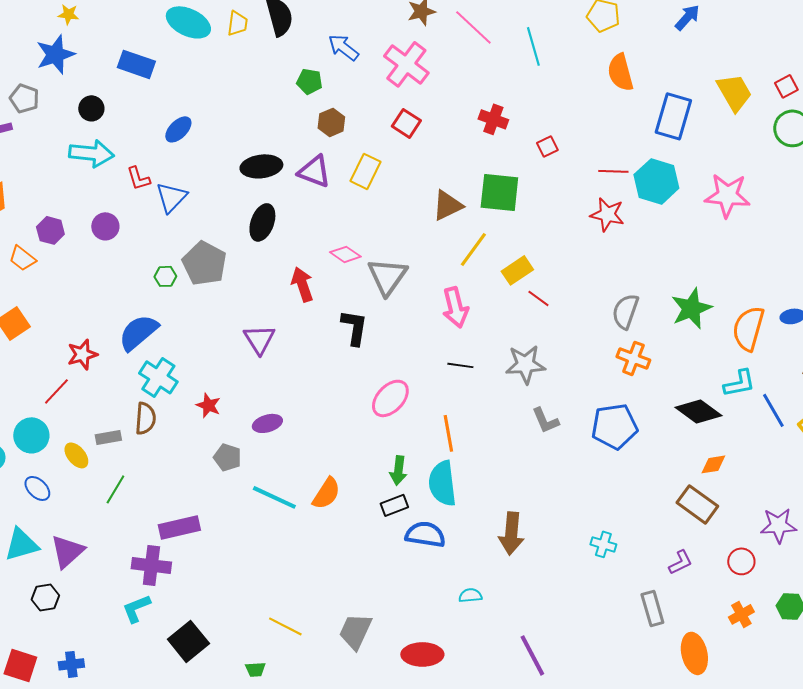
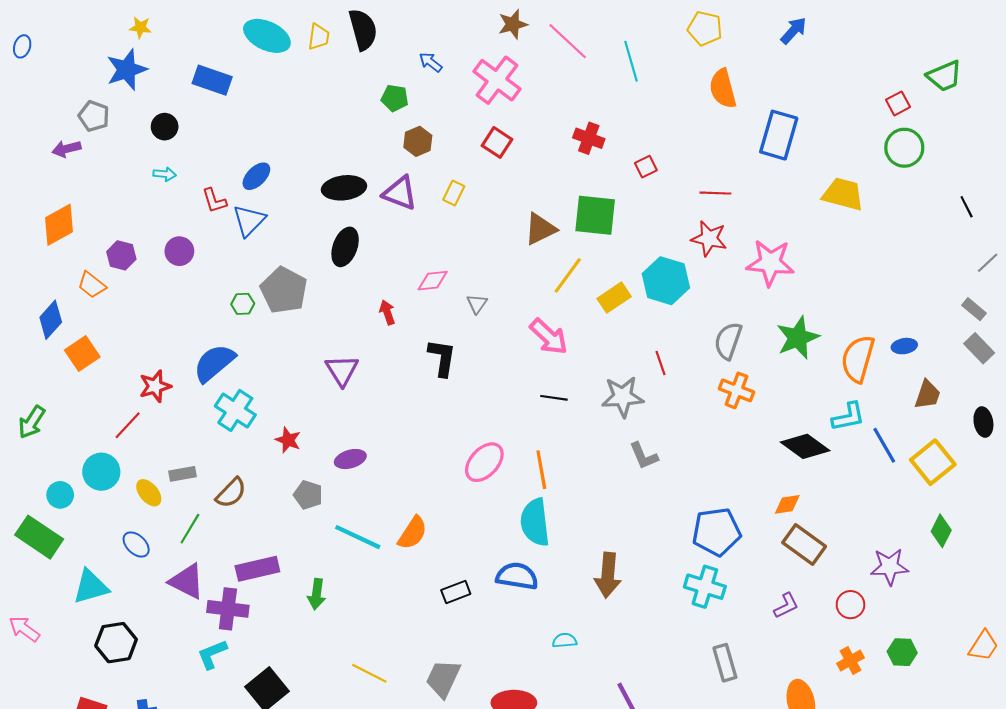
blue arrow: (343, 47) -> (431, 62), size x0.7
yellow trapezoid: (734, 92) -> (843, 194), moved, turned -45
blue ellipse: (178, 129) -> (256, 176), moved
cyan arrow: (91, 153) -> (165, 174), size x0.5
yellow rectangle: (365, 171) -> (454, 193), size x0.7
cyan hexagon: (656, 181) -> (666, 281), moved
pink star: (727, 195) -> (770, 263), moved
pink diamond: (345, 254) -> (433, 281), turned -40
gray triangle: (387, 276) -> (477, 304), size x0.5
red arrow: (302, 284) -> (387, 312), size x0.7
red line: (538, 298) -> (661, 363), moved, turned 35
pink arrow: (455, 307) -> (549, 337), turned -33
pink ellipse: (390, 398) -> (484, 462), moved
brown semicircle: (145, 418) -> (231, 493), moved, turned 40
blue pentagon: (614, 426) -> (716, 532), moved
orange diamond: (713, 464) -> (787, 504), moved
green arrow: (398, 470) -> (317, 594), moved
blue ellipse: (37, 488) -> (136, 544), moved
black rectangle: (394, 505) -> (456, 592), moved
cyan cross: (603, 544) -> (705, 587), size x1.5
purple triangle: (67, 551) -> (187, 581), moved, turned -51
black hexagon: (45, 597) -> (116, 643), size x1.4
gray rectangle: (652, 608) -> (725, 663), moved

